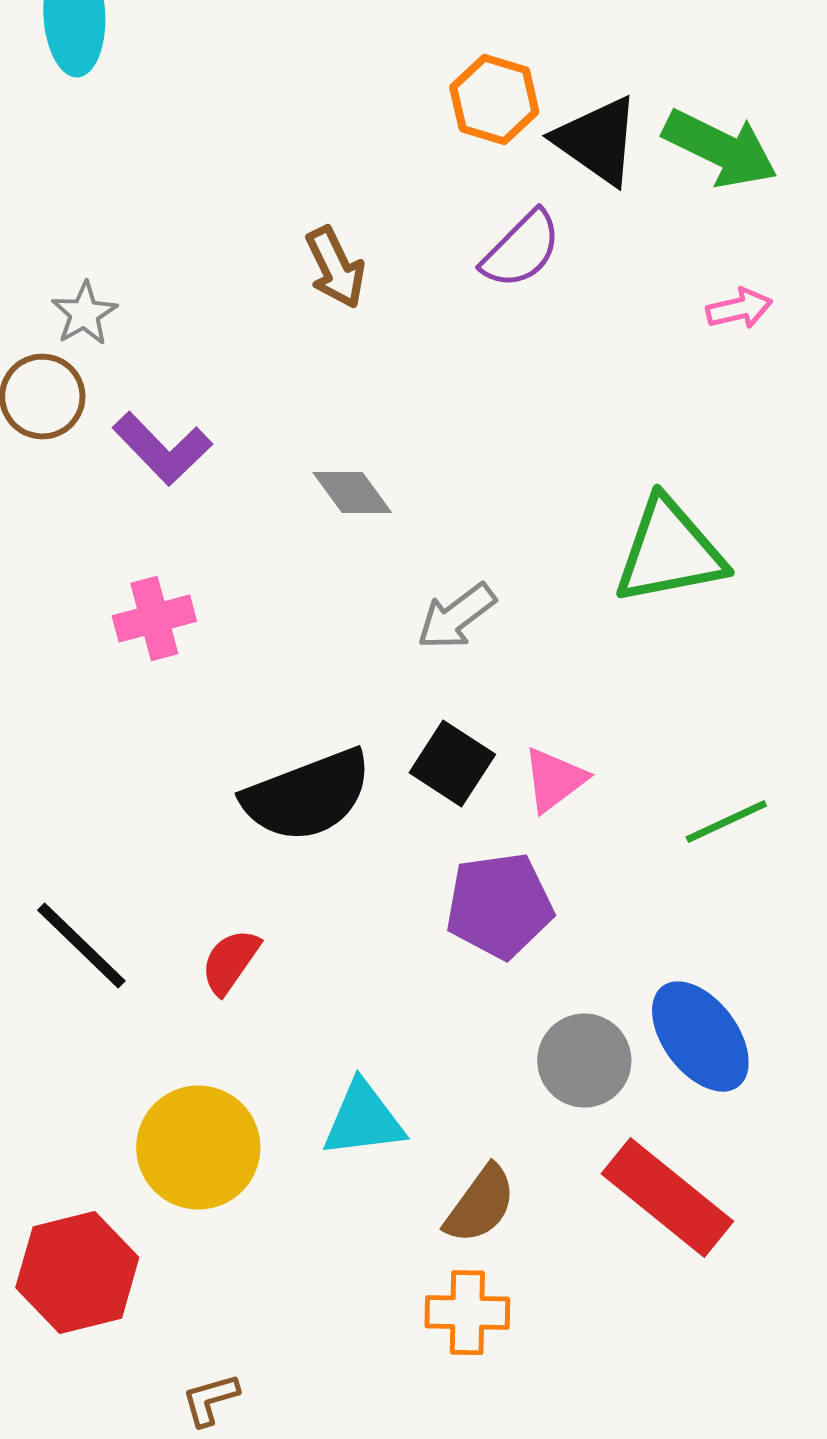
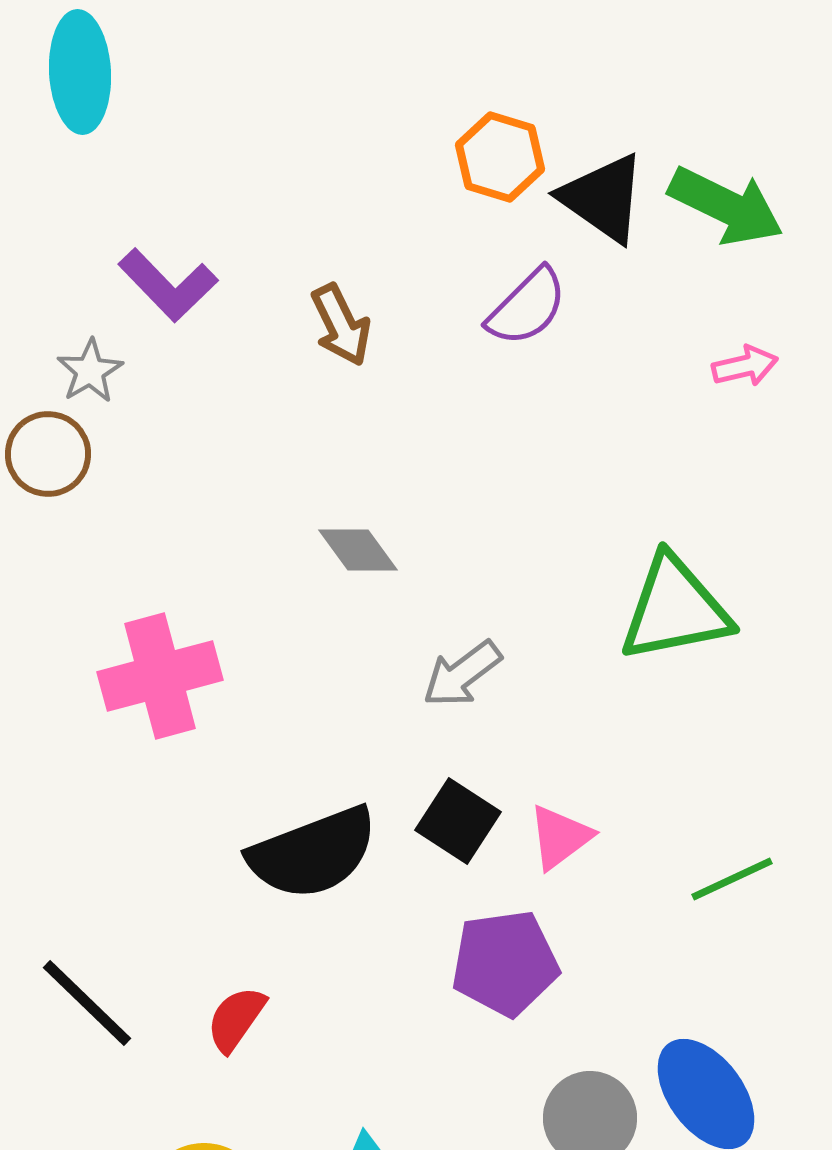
purple L-shape: (162, 449) -> (168, 285), moved
pink cross: (154, 619) -> (160, 676), size x1.5

